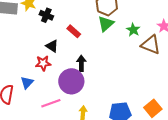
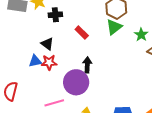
black cross: (46, 15) -> (55, 15), turned -32
black triangle: (52, 46) -> (47, 44), moved
blue triangle: (27, 83) -> (35, 61), moved, turned 32

